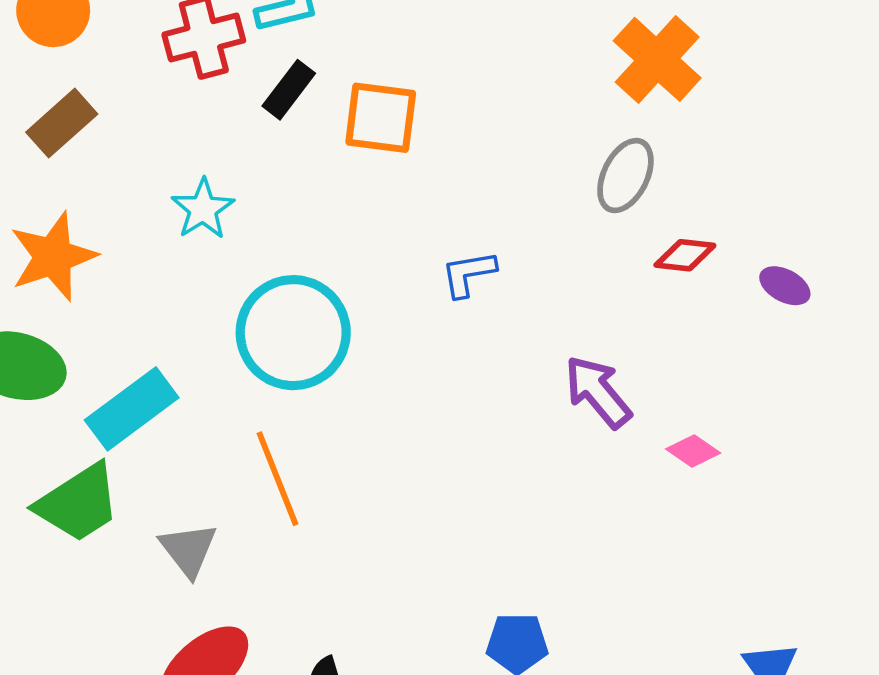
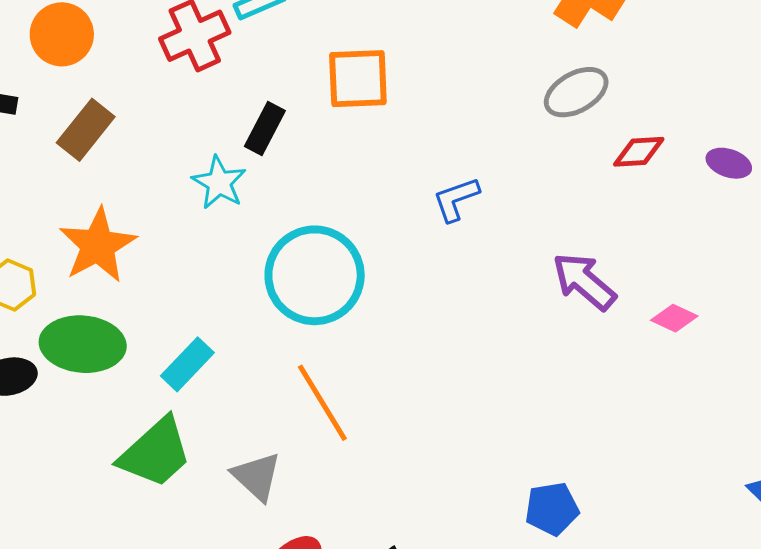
black rectangle: (289, 90) -> (265, 128), moved
gray ellipse: (625, 176) -> (576, 92), turned 44
cyan rectangle: (132, 409) -> (187, 364), size x0.7

